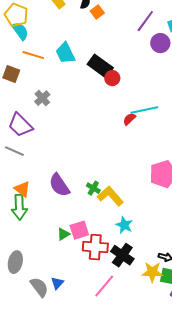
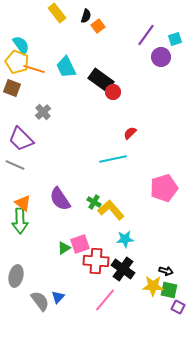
yellow pentagon: (16, 15) -> (17, 62), moved
cyan line: (144, 110) -> (113, 159), moved
cyan star: (124, 225) -> (125, 239), turned -30

